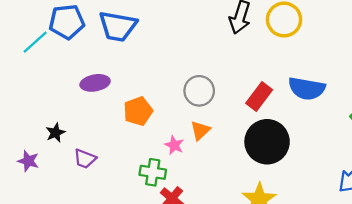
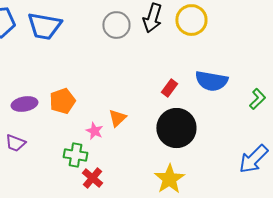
purple ellipse: (95, 83) -> (24, 104), moved
gray circle: (199, 91) -> (116, 25), moved
red rectangle: (259, 96) -> (169, 88), size x0.7

